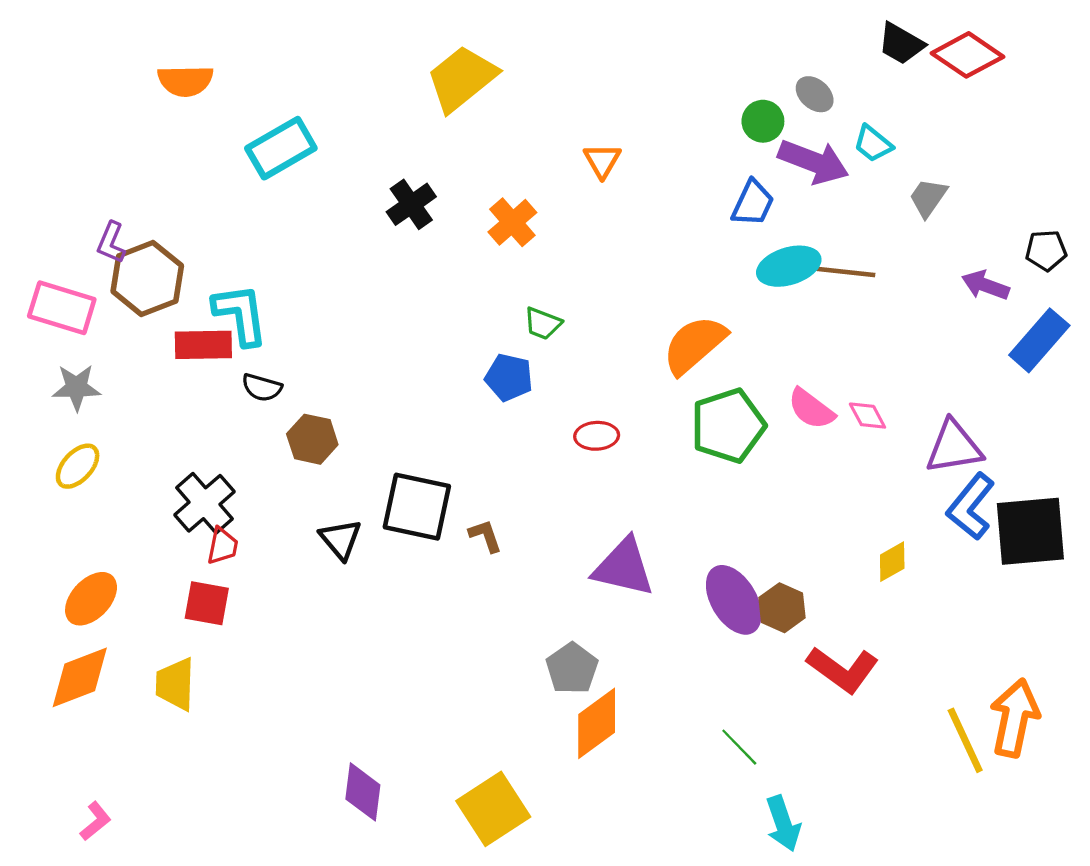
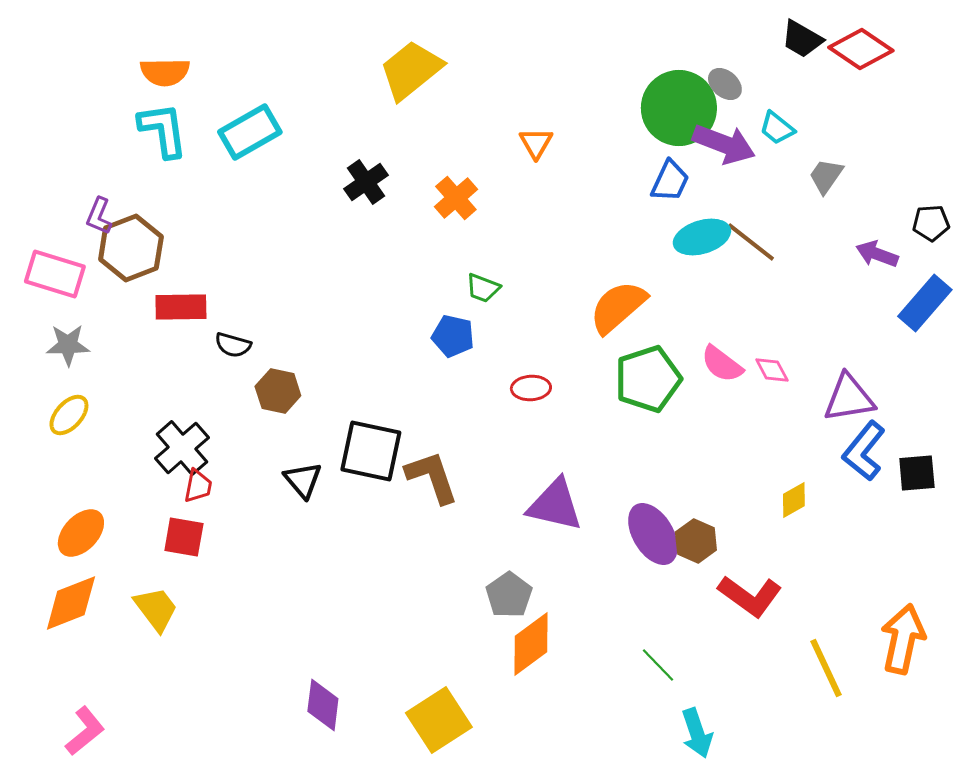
green circle: (763, 121) -> (679, 108), size x2.0
brown line: (844, 272) -> (751, 242), turned 32
cyan L-shape: (240, 314) -> (163, 130), moved
black square: (1030, 531) -> (917, 473), size x0.6
brown L-shape: (485, 536) -> (432, 477), size x1.8
yellow trapezoid: (175, 684) -> (156, 609), turned 141
yellow line: (965, 740) -> (826, 668), moved
pink L-shape: (96, 821) -> (85, 731), size x1.4

